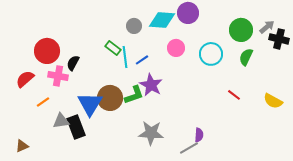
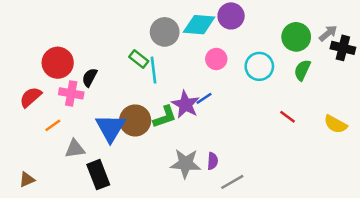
gray circle: (134, 26) -> (165, 32), size x1.5
blue line: (142, 60) -> (204, 98), moved
black rectangle: (76, 127) -> (98, 175), moved
purple semicircle: (199, 135) -> (213, 161), moved

